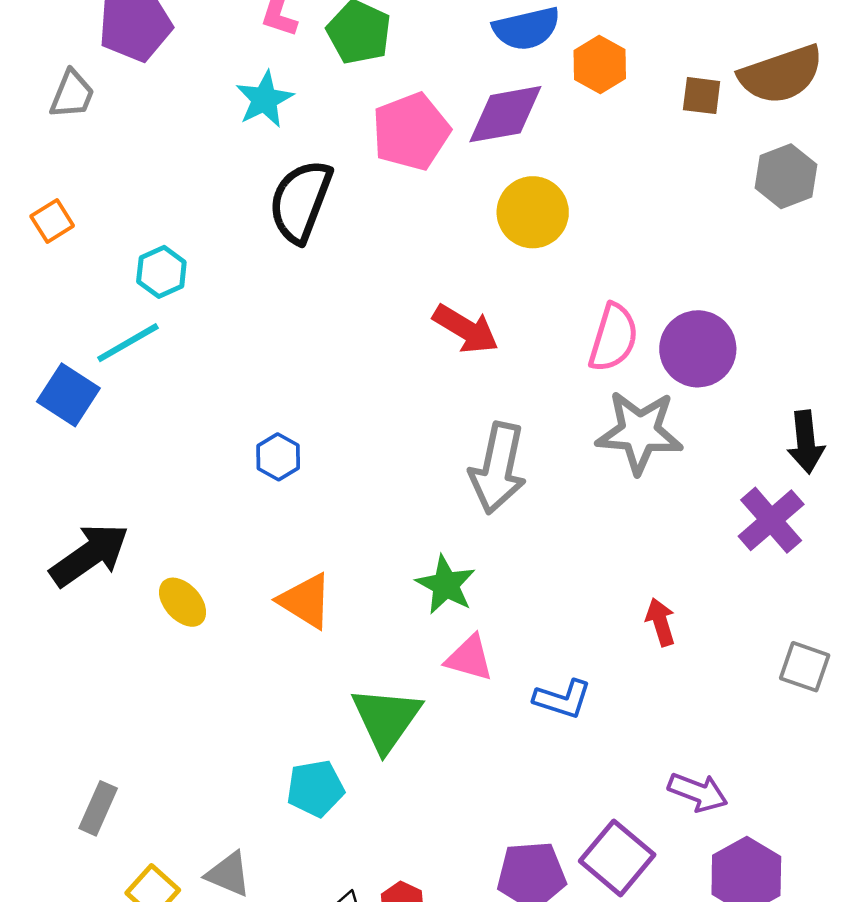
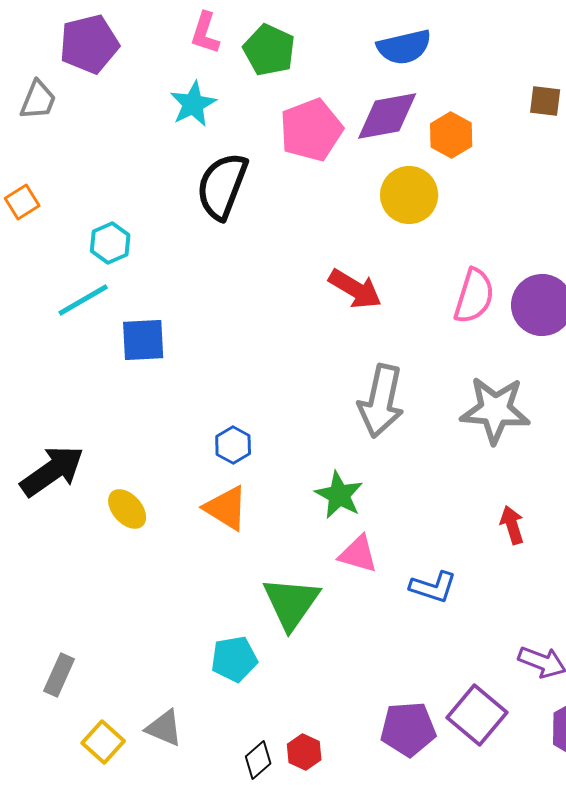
orange hexagon: (600, 65) -> (451, 135), moved
blue square: (68, 395) -> (143, 340), moved, turned -36
gray star: (639, 432) -> (495, 410), moved
blue hexagon: (278, 457) -> (233, 445), moved

